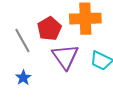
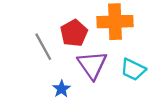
blue star: (23, 78) -> (61, 89), moved

